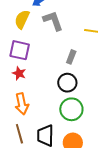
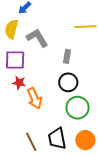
gray L-shape: (53, 21) -> (37, 38), moved
orange arrow: (22, 104) -> (35, 98), moved

